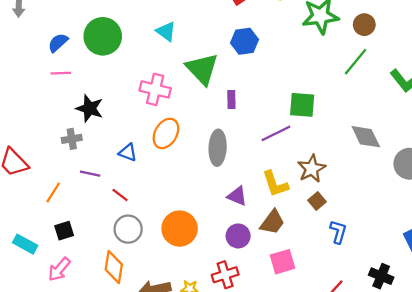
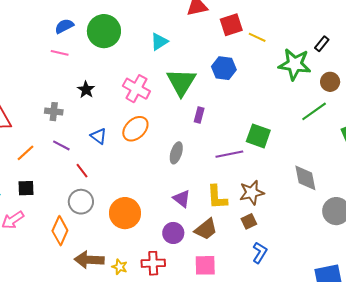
cyan triangle: (166, 31) -> (159, 42), turned 36
black star: (90, 108) -> (86, 90), moved, size x0.7
gray ellipse: (218, 148) -> (176, 153), size x0.7

